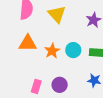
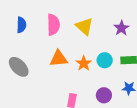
purple circle: (60, 85) -> (104, 95), moved

